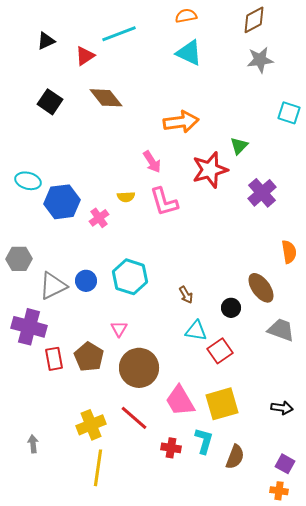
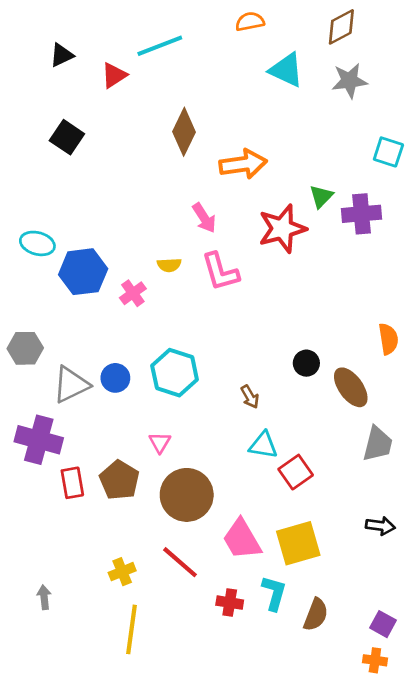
cyan triangle: (189, 53) -> (286, 70), moved
brown diamond: (106, 98) -> (184, 132), moved, turned 64
purple cross: (262, 193) -> (362, 214), moved, turned 36
black circle: (231, 308) -> (306, 363), moved
gray trapezoid: (281, 330) -> (378, 444), turned 84
black arrow: (282, 408) -> (380, 526), moved
yellow cross: (91, 425) -> (122, 572), size x0.7

